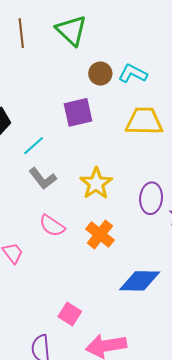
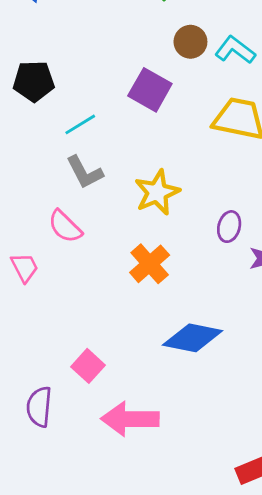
purple square: (78, 112) -> (150, 90), turned 32
purple ellipse: (151, 198) -> (229, 227), size x0.7
pink semicircle: (52, 226) -> (65, 226), moved

